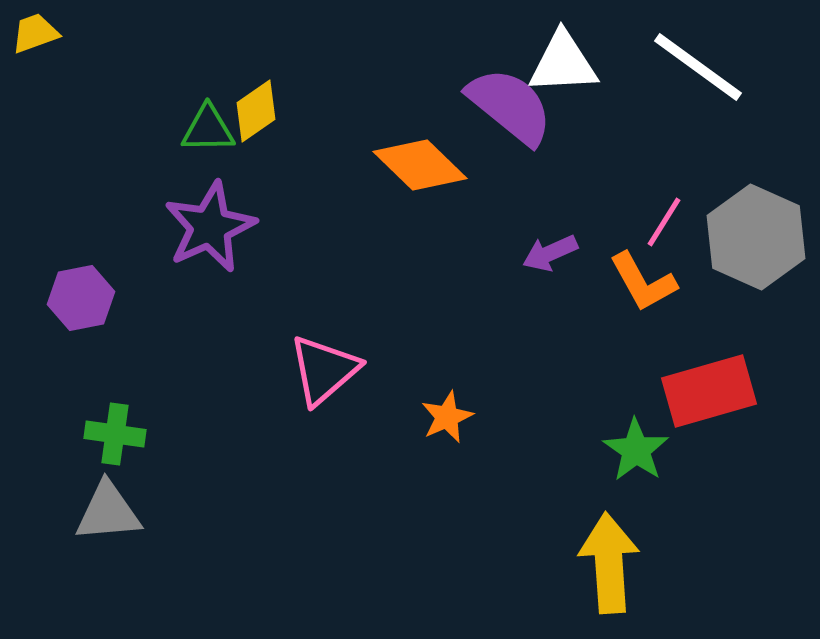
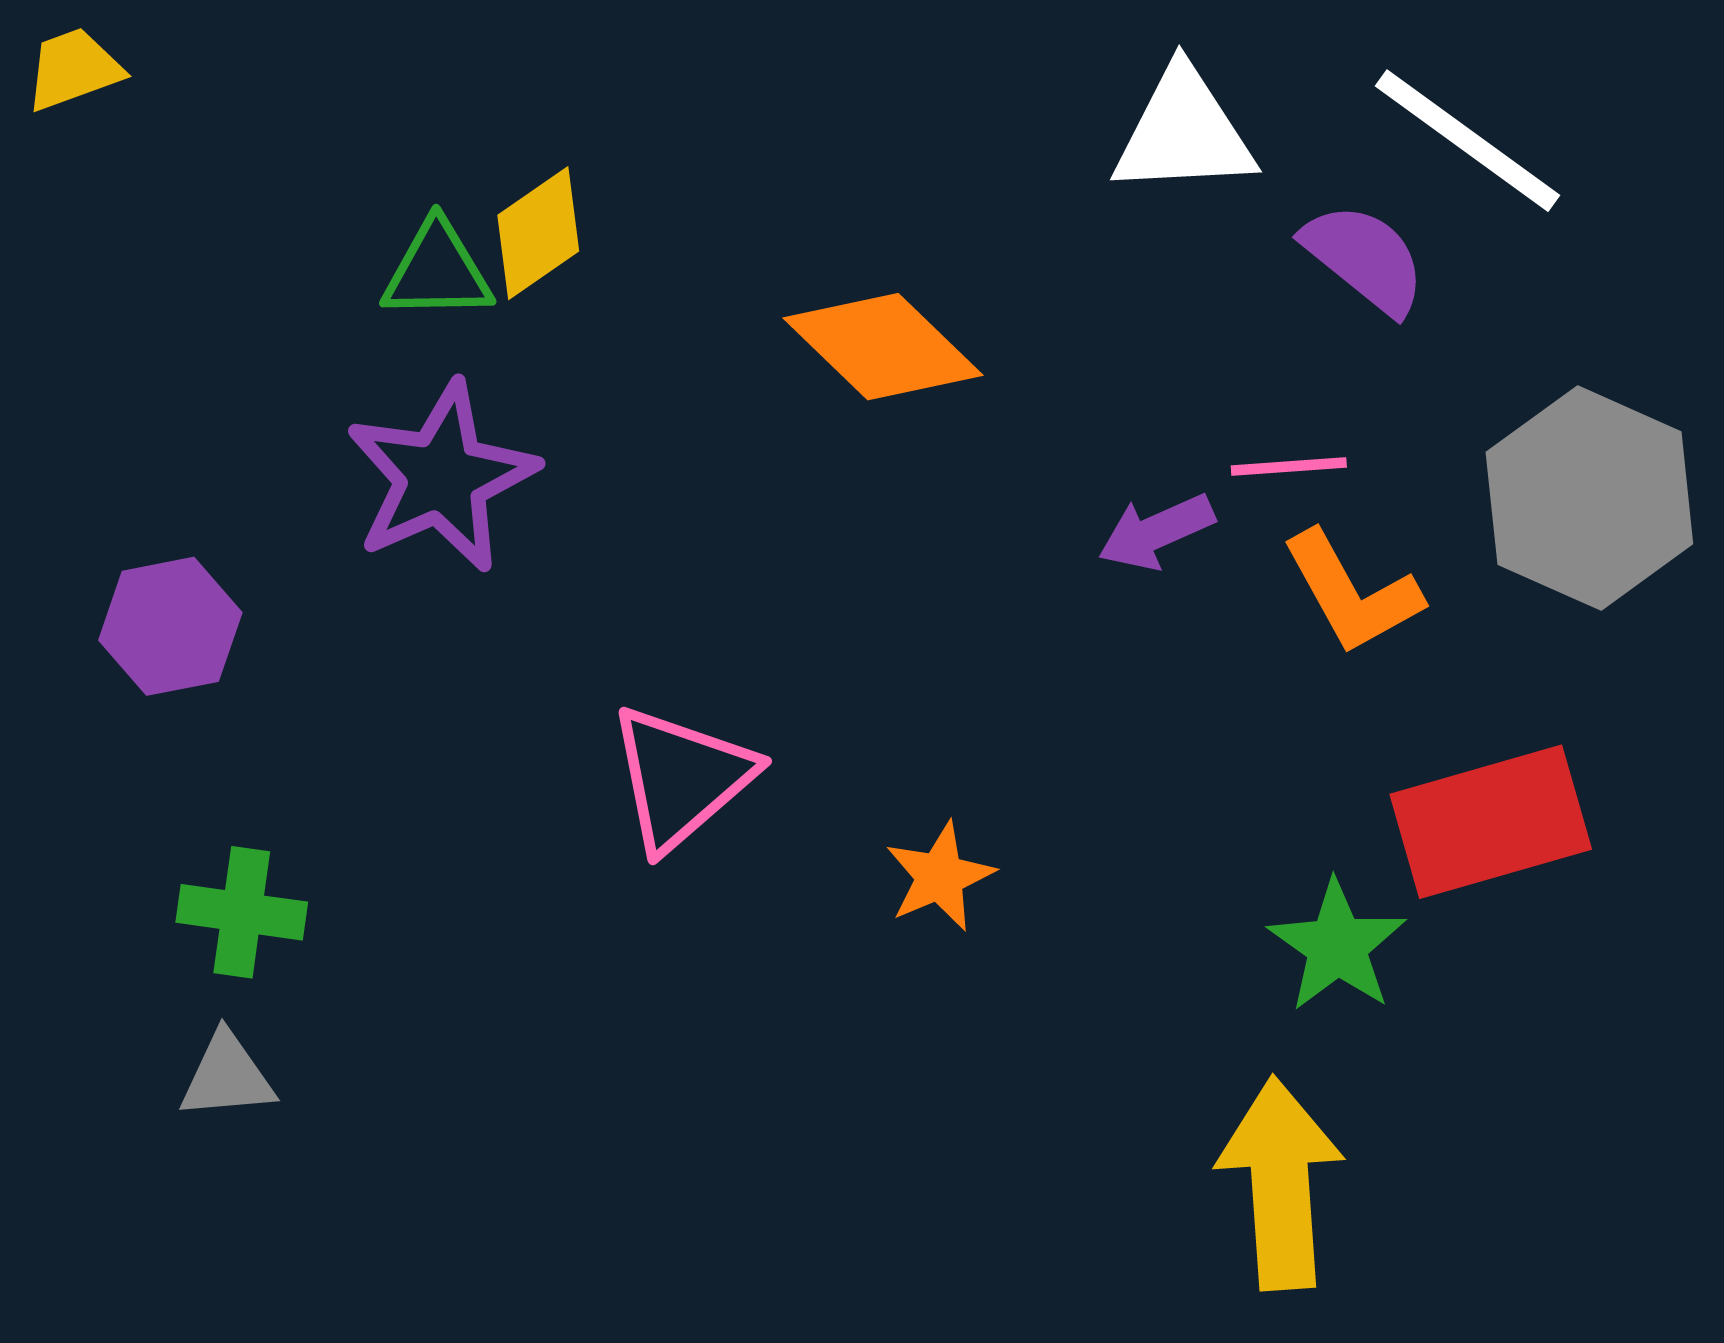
purple semicircle: (510, 106) -> (1364, 258), moved, size x0.7
pink line: (664, 222) -> (1289, 467), moved, turned 54
gray triangle: (108, 512) -> (227, 1076), size x0.7

